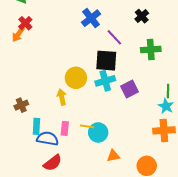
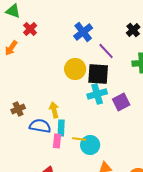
red cross: (25, 23) -> (30, 29), moved
yellow circle: (76, 78) -> (75, 69), moved
brown cross: (21, 105) -> (18, 109), moved
cyan rectangle: (36, 126) -> (61, 128), moved
blue semicircle: (48, 139) -> (40, 126), moved

